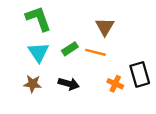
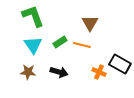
black rectangle: (140, 74) -> (120, 64), turned -45

